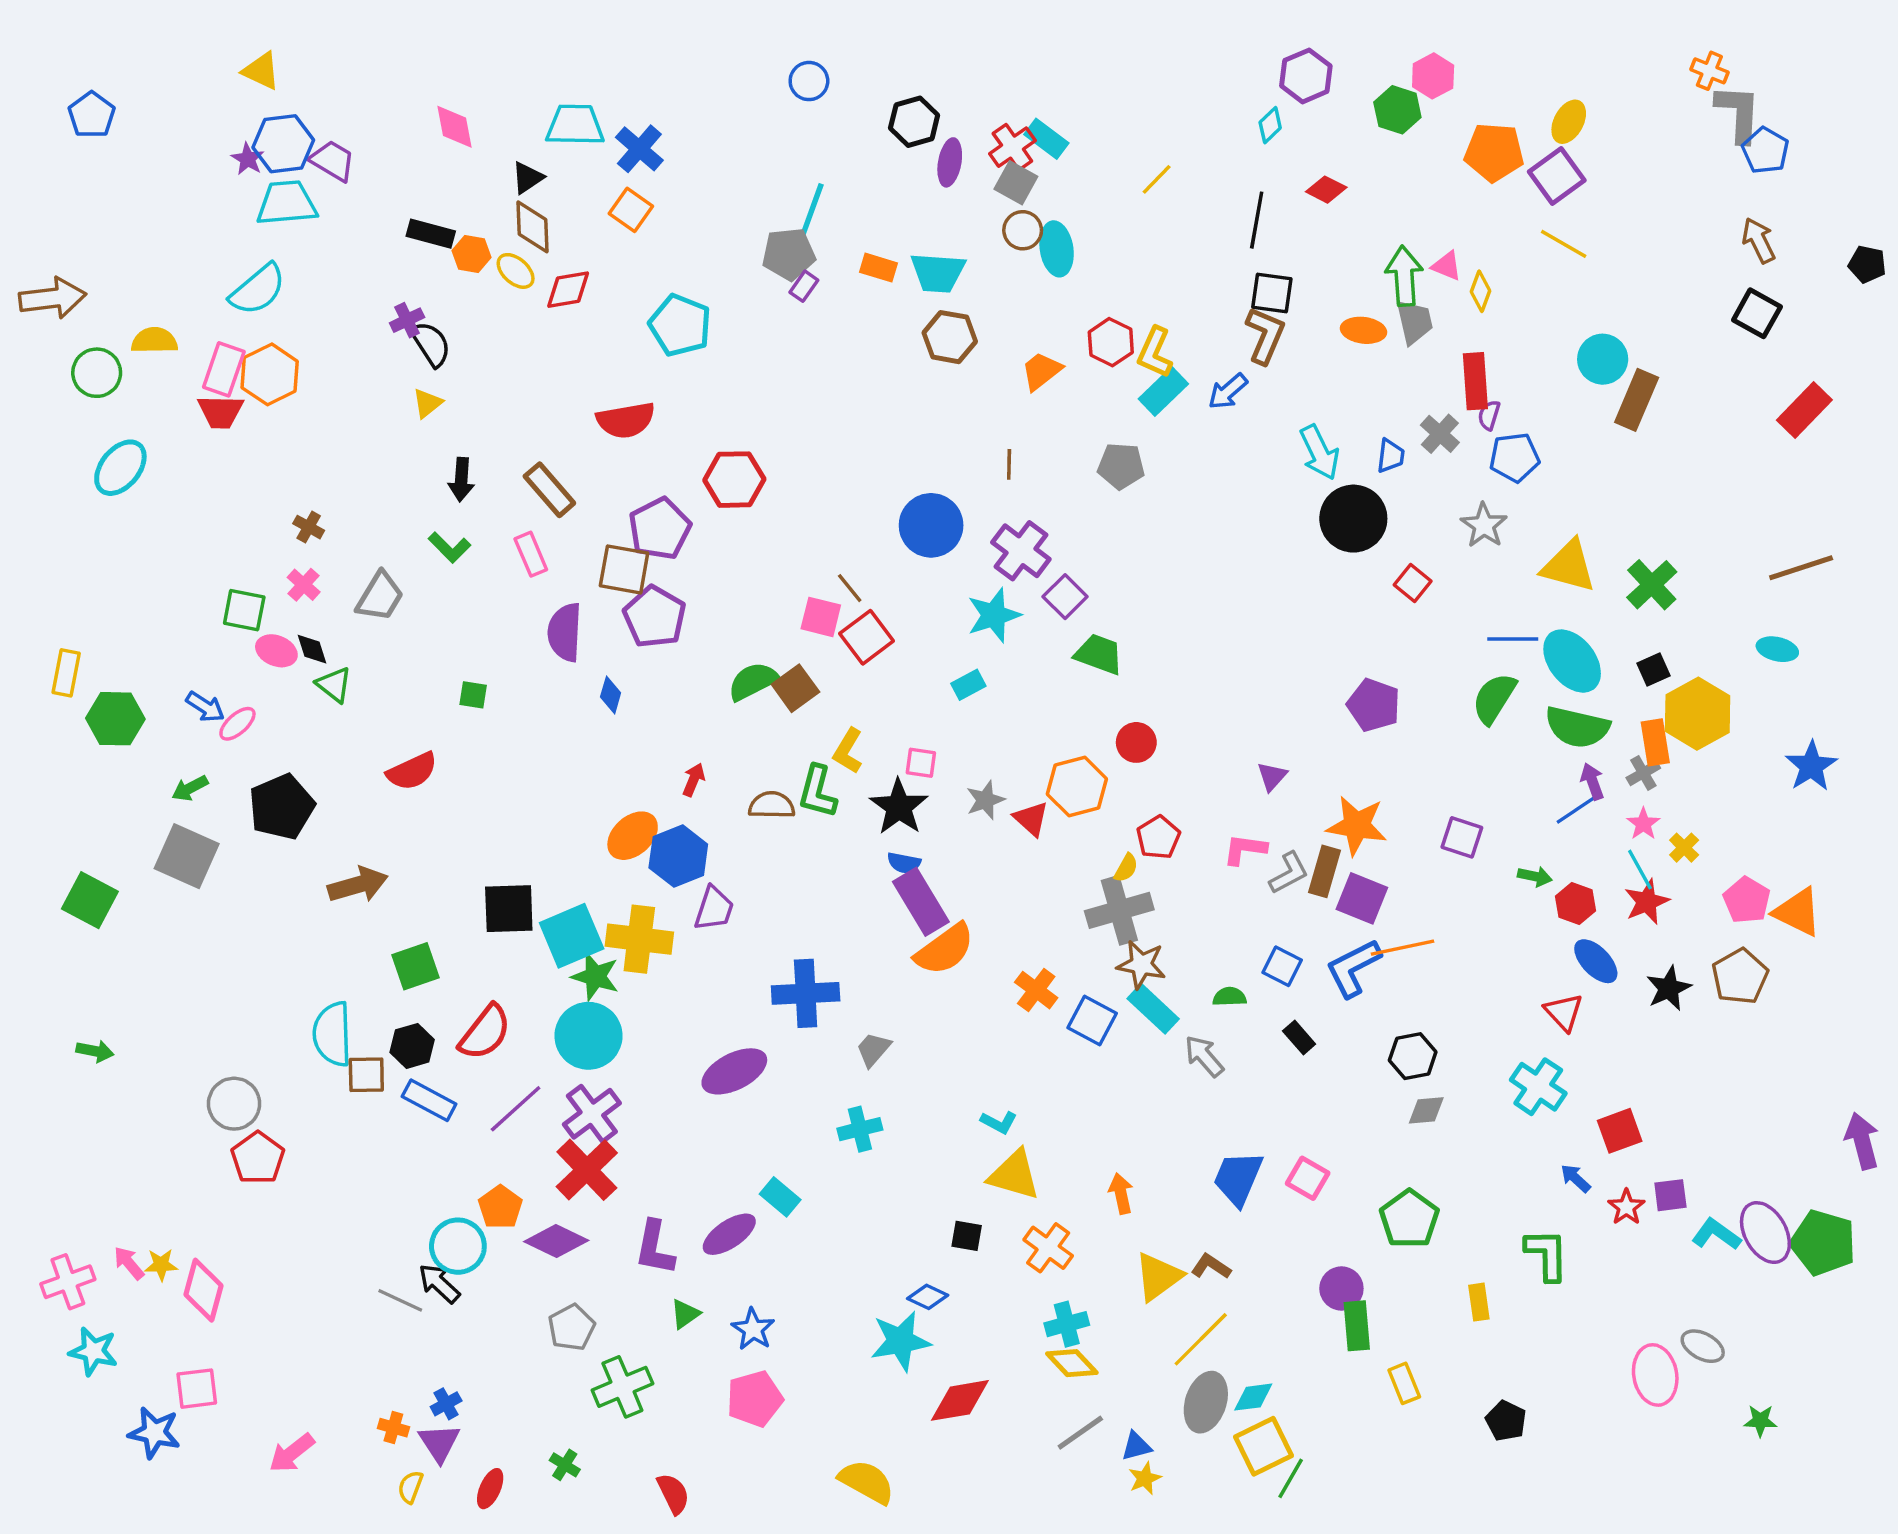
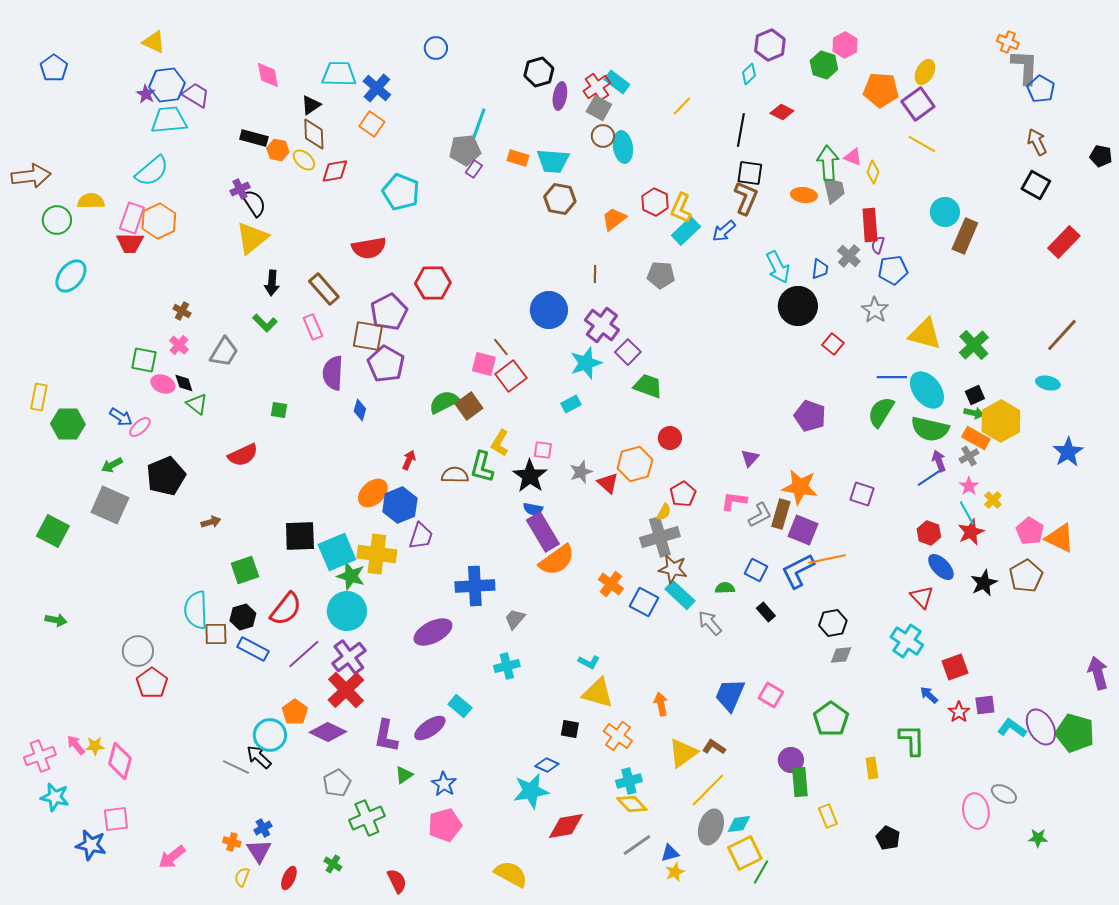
blue circle: (809, 81) -> (436, 48), moved
yellow triangle: (427, 403) -> (252, 238), size x1.8
brown line: (1801, 568) -> (1062, 335), turned -30
orange rectangle: (1655, 742) -> (976, 438), turned -52
green arrow: (1535, 876) -> (974, 413), moved
brown arrow: (358, 885) -> (211, 522), size x0.6

